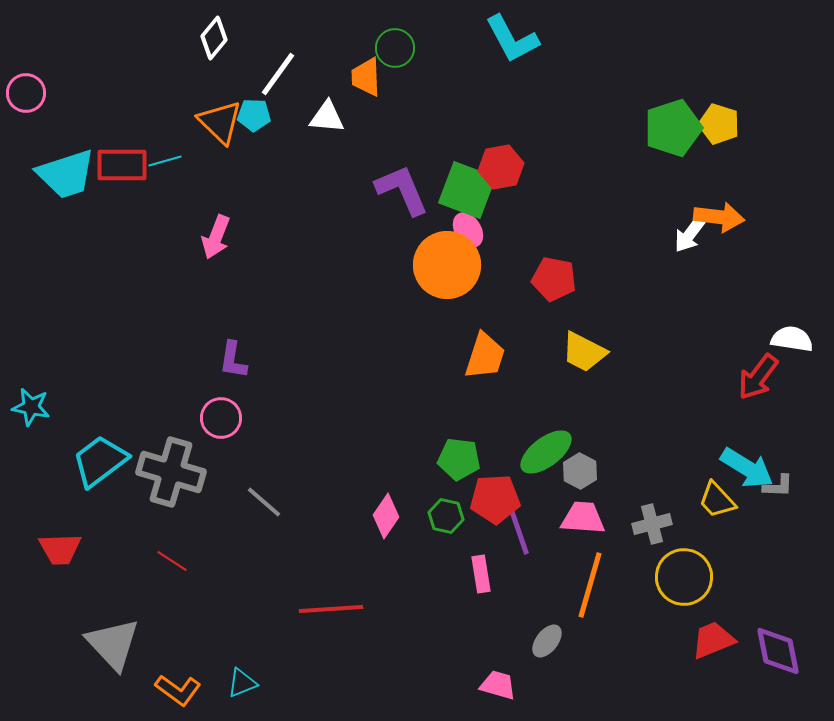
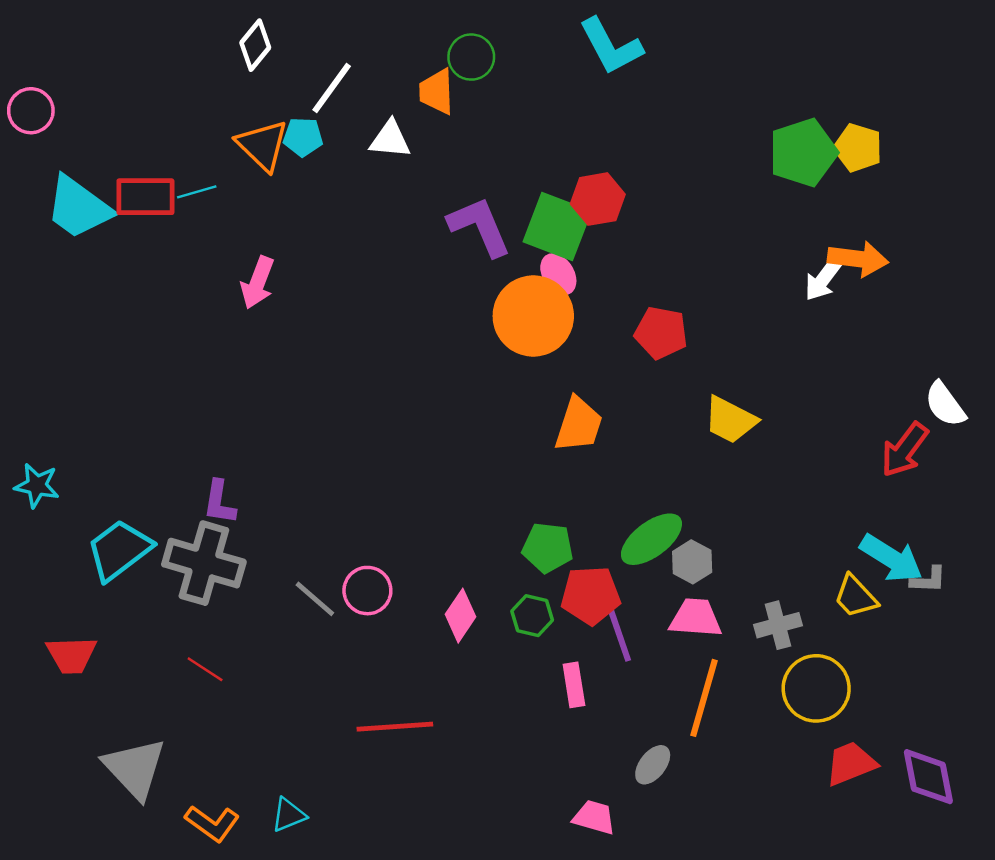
cyan trapezoid: (66, 174) -> (79, 207), turned 54
white semicircle: (792, 339) -> (945, 404), turned -135
yellow trapezoid: (584, 352) -> (730, 420), moved
purple L-shape: (233, 360) -> (219, 502), moved
pink circle: (221, 418) -> (367, 591), moved

